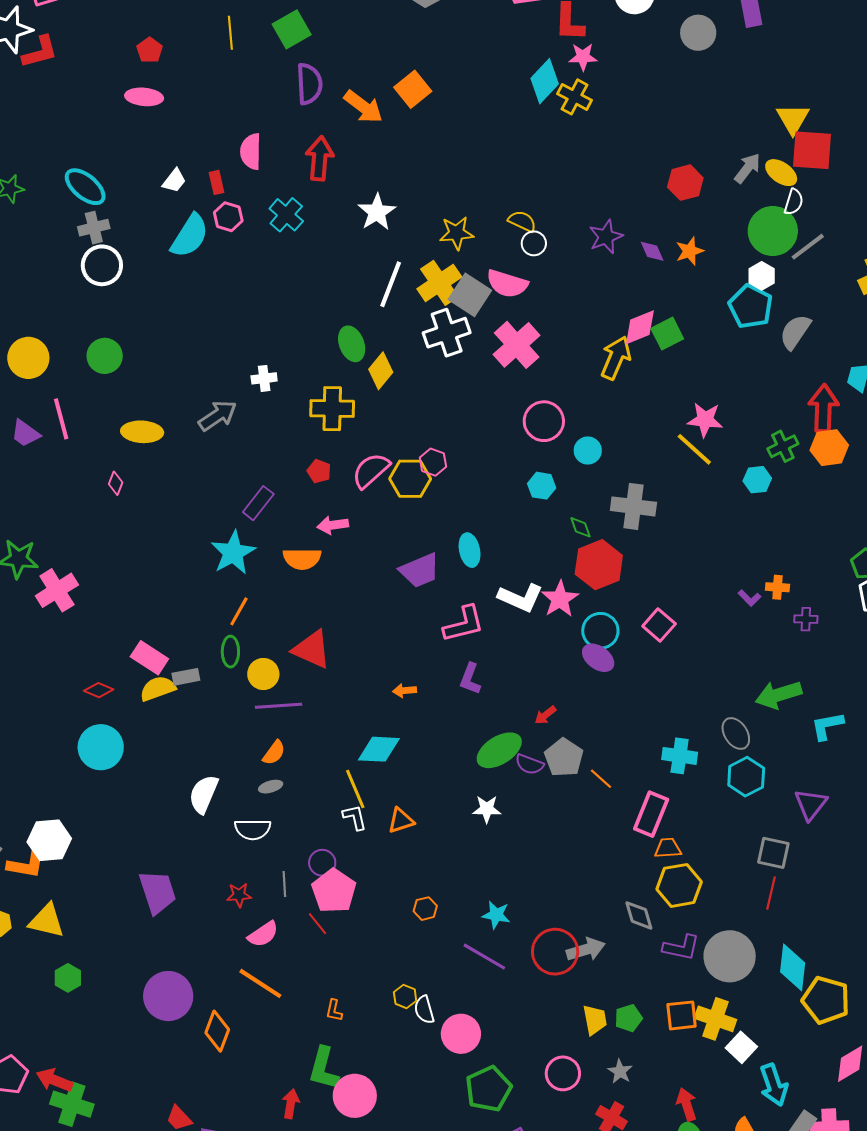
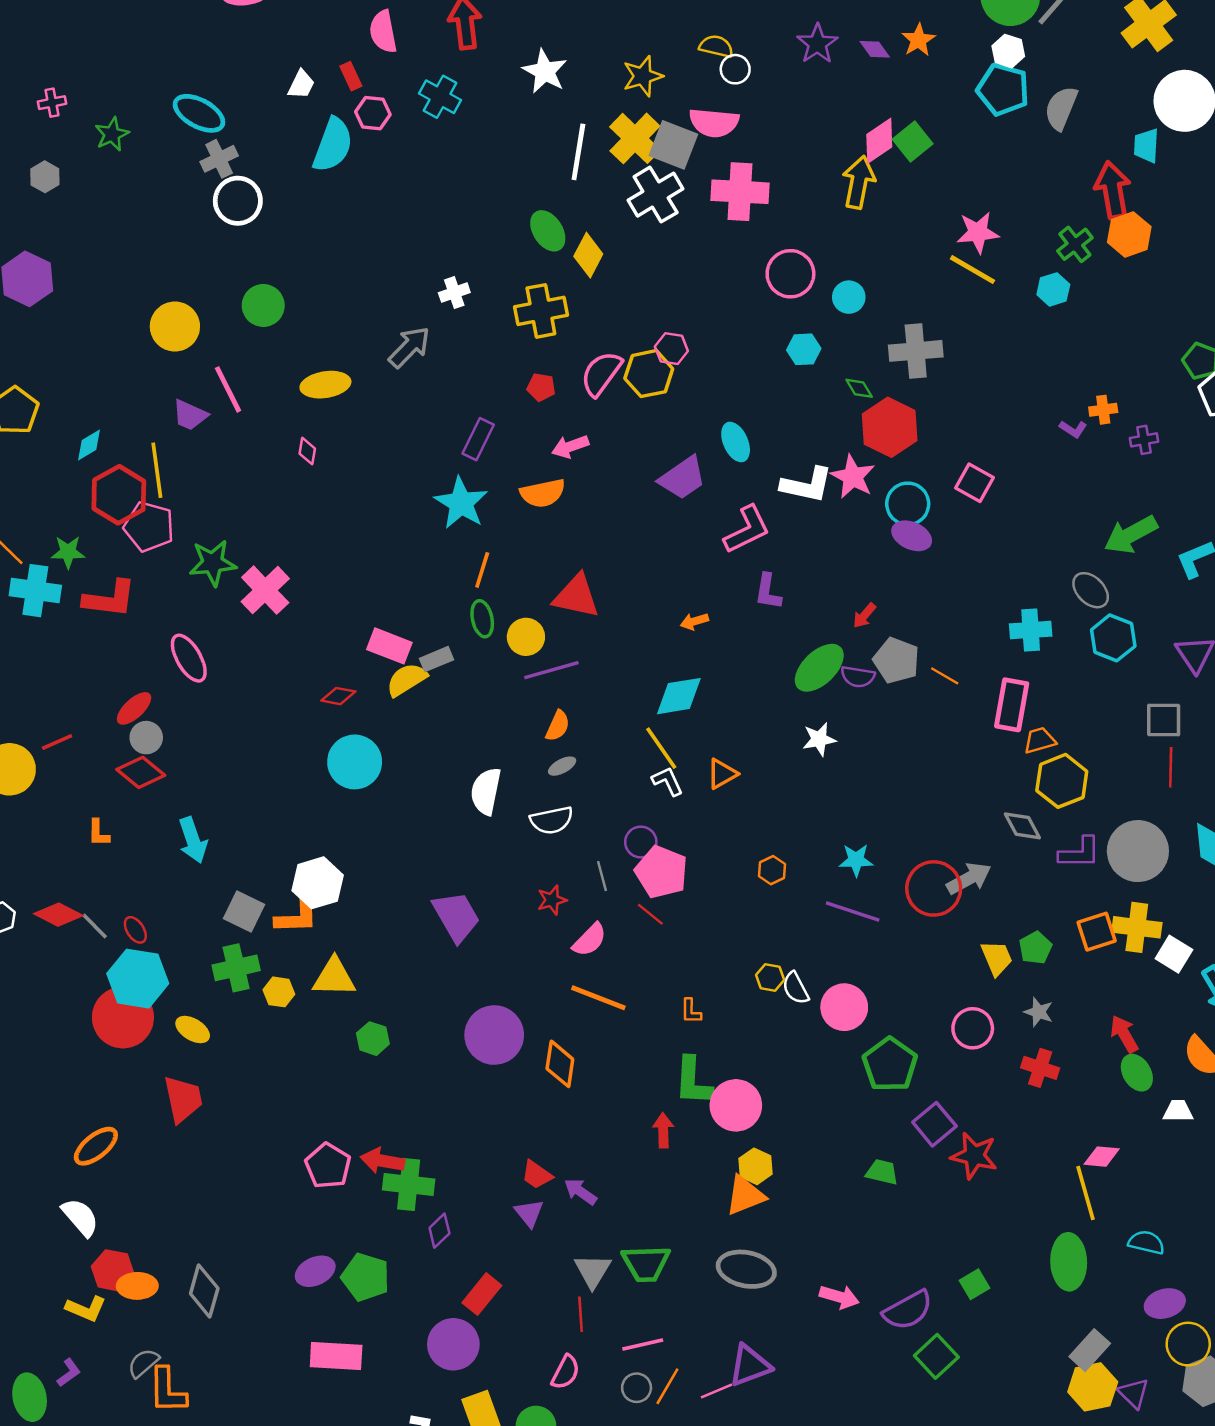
pink cross: (517, 345) -> (740, 192), turned -33

